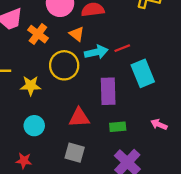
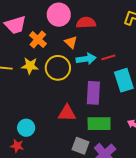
yellow star: (31, 86) -> (30, 66), moved
cyan circle: (34, 126) -> (26, 128), moved
green rectangle: (118, 127) -> (99, 124), size x1.6
gray square: (75, 153) -> (80, 146), moved

